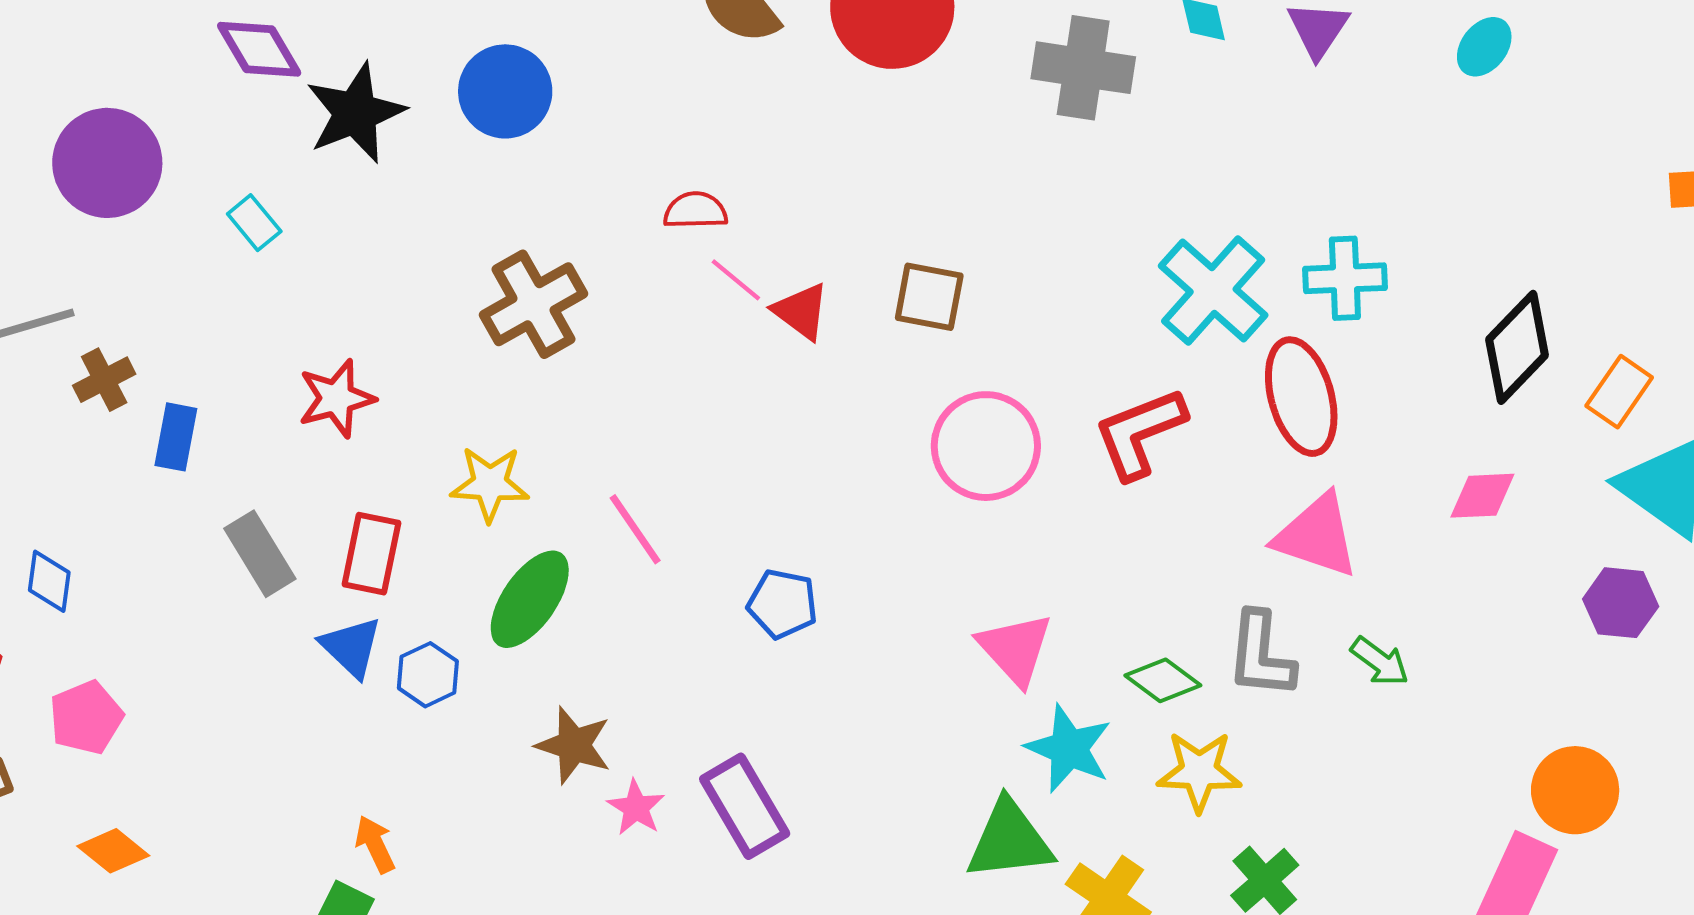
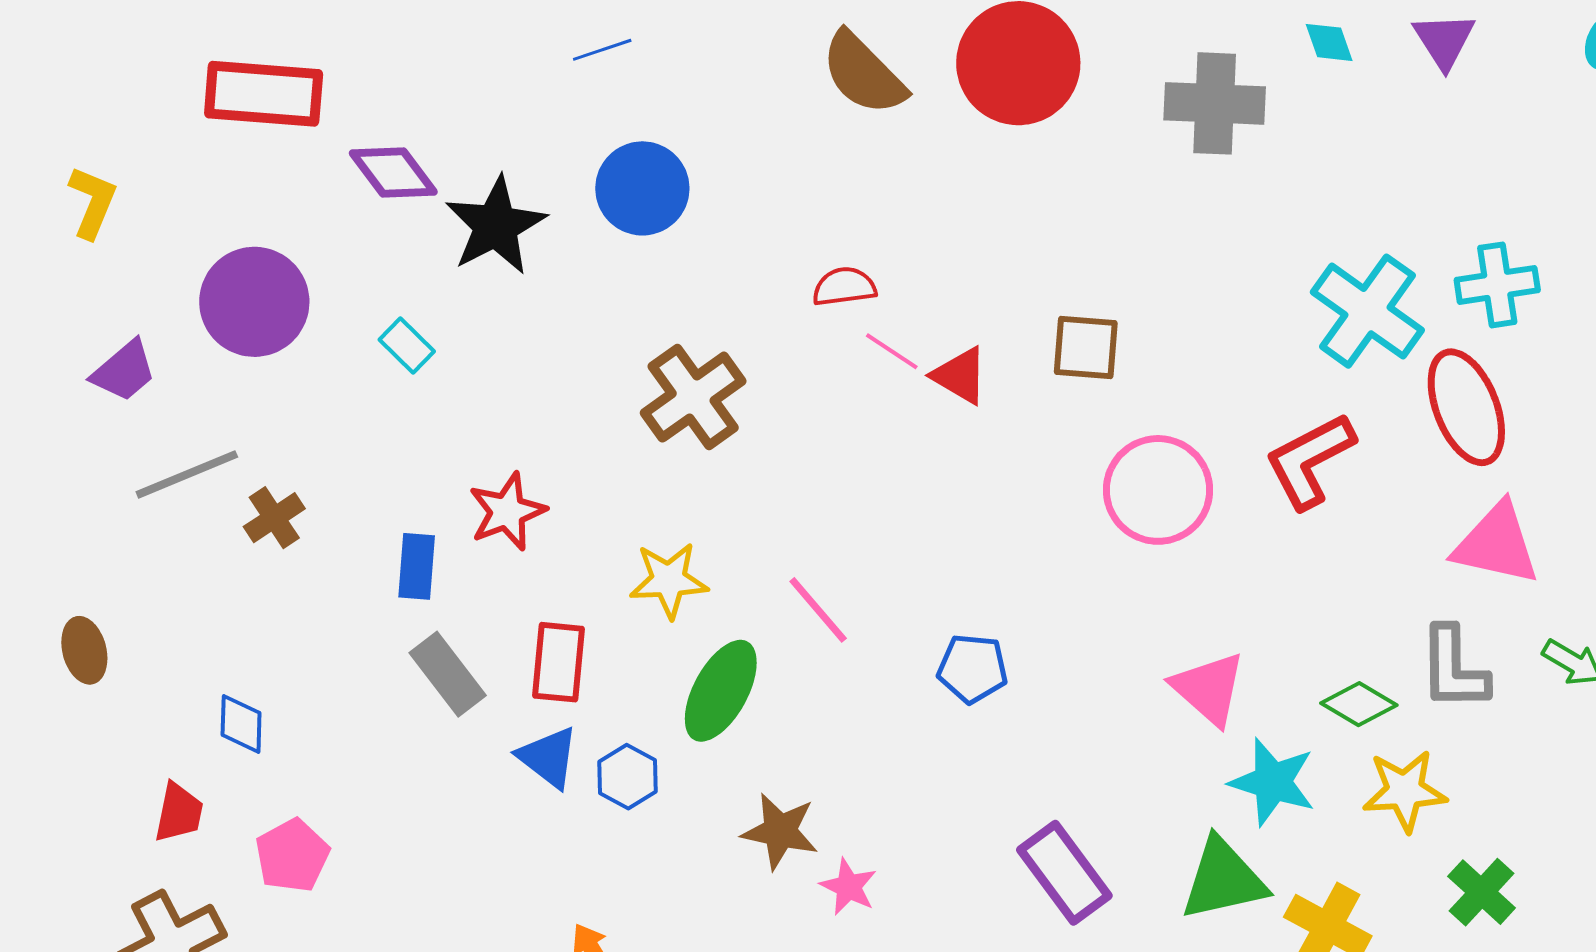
blue rectangle: (176, 437) -> (417, 566), moved
purple rectangle: (745, 806) -> (1064, 873), moved

